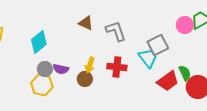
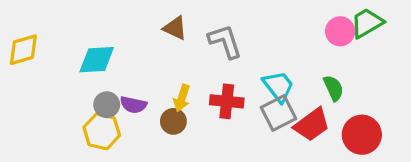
cyan diamond: (39, 42) -> (97, 60), turned 35
gray square: (158, 45) -> (278, 113), moved
green semicircle: (185, 73) -> (333, 88), moved

